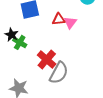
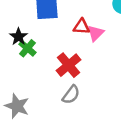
red cross: (47, 60) -> (69, 65), moved
gray semicircle: (59, 73) -> (71, 95), size x0.7

